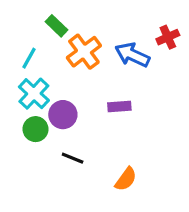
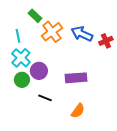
red cross: (168, 37) -> (106, 41), moved
cyan line: (29, 58) -> (18, 36), turned -40
purple rectangle: (119, 107) -> (76, 78), moved, size x1.5

